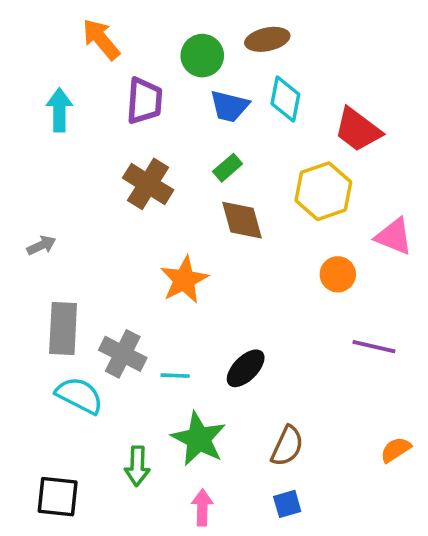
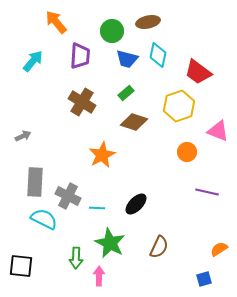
cyan arrow: (59, 110) -> (33, 61), turned 40
brown diamond: (242, 220) -> (134, 122), turned -56
black square: (58, 497) -> (21, 266), moved
blue square: (287, 504) -> (204, 279), moved
pink arrow: (202, 508) -> (99, 276), moved

